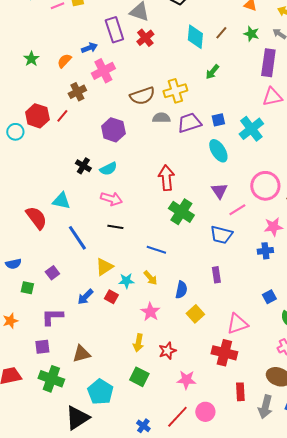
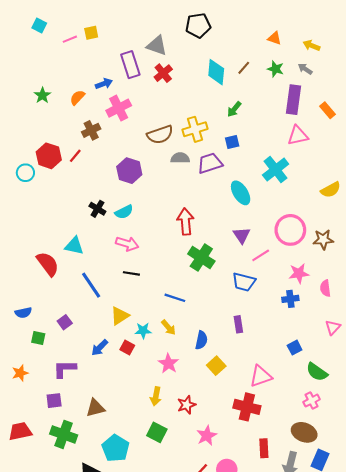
blue square: (218, 120) -> (232, 142), moved
pink star: (186, 380) -> (207, 436), turned -30

